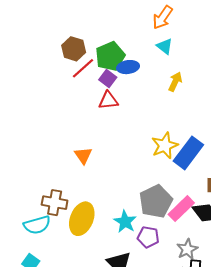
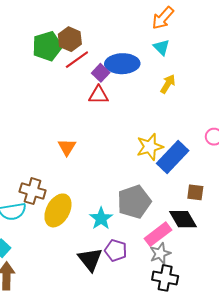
green pentagon: (110, 56) -> (47, 46), moved
blue ellipse: (128, 67) -> (122, 64), size x1.5
pink rectangle: (181, 209) -> (158, 234), moved
purple pentagon: (148, 237) -> (116, 250), moved

